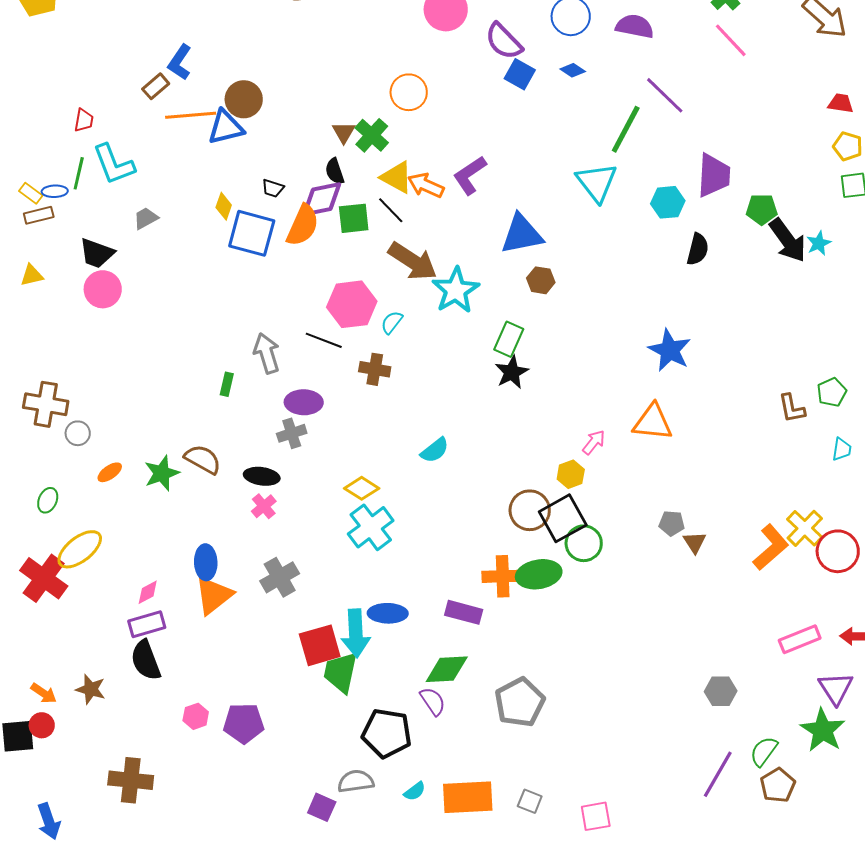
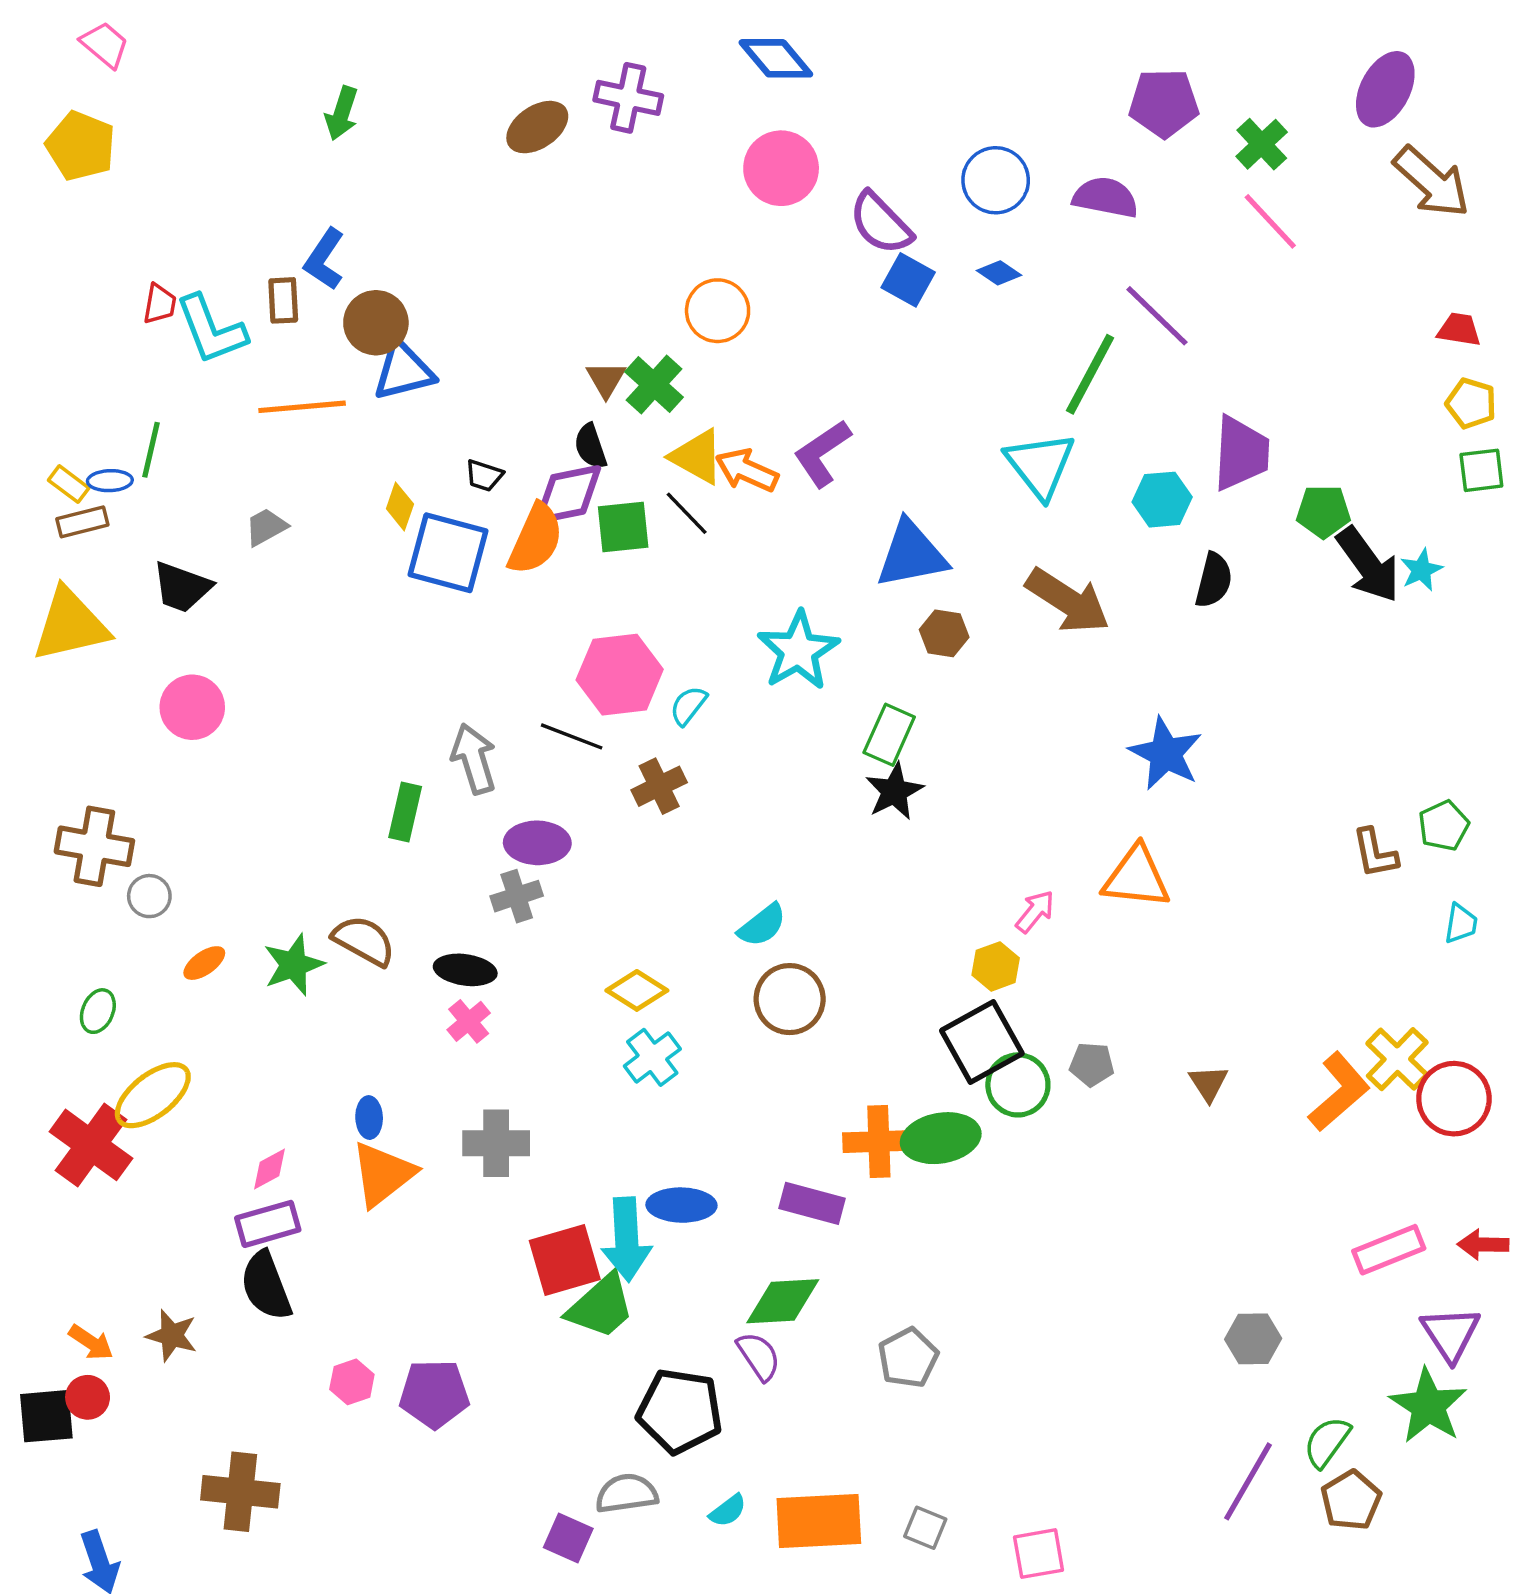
brown rectangle: (156, 86) -> (283, 300), turned -52
brown circle: (244, 99) -> (376, 323), moved
orange line: (191, 115) -> (302, 407), moved
red trapezoid: (84, 120) -> (160, 304), moved
cyan L-shape: (114, 164) -> (211, 330), moved
brown arrow: (413, 261) -> (1068, 601), moved
yellow triangle: (32, 275) -> (70, 625), size x2.0
pink circle: (103, 289) -> (192, 707), moved
brown cross: (375, 369) -> (659, 786), turned -36
green rectangle: (227, 384) -> (405, 812), size x1.4
brown circle: (530, 510) -> (790, 999), moved
gray pentagon: (672, 523) -> (1092, 1064), moved
cyan cross: (371, 527) -> (652, 1057), size x0.7
blue ellipse: (206, 562) -> (369, 1118), size x0.7
gray cross: (280, 577) -> (496, 1143), turned 30
green trapezoid: (341, 672) -> (601, 1306), turned -144
gray pentagon: (520, 702) -> (908, 1358), size x0.7

